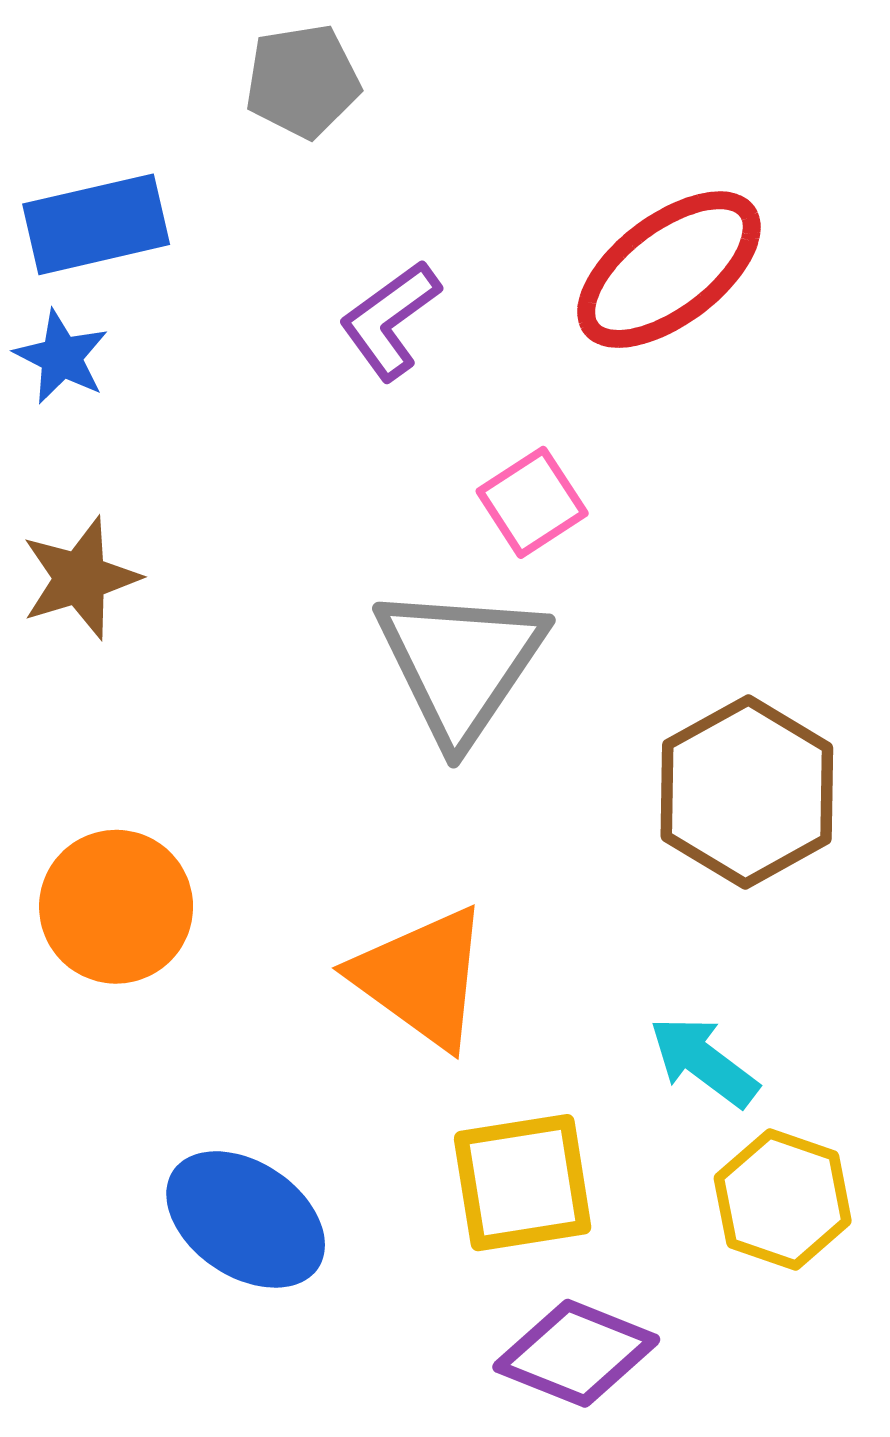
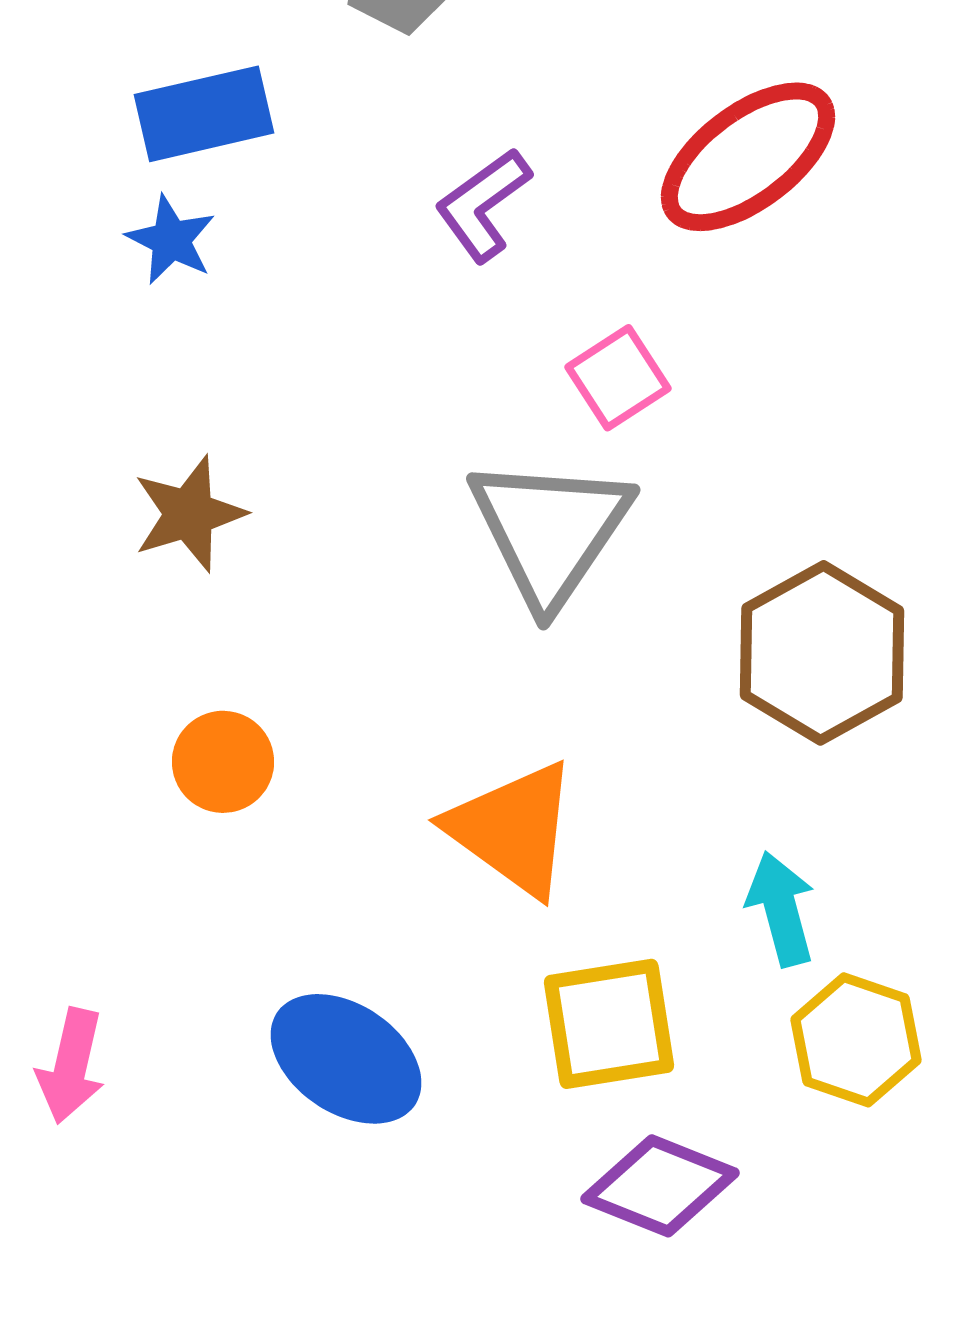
brown star: (80, 578) -> (189, 514), moved
orange circle: (116, 907) -> (223, 762), size x0.7
cyan arrow: (704, 1062) -> (781, 909), turned 38

